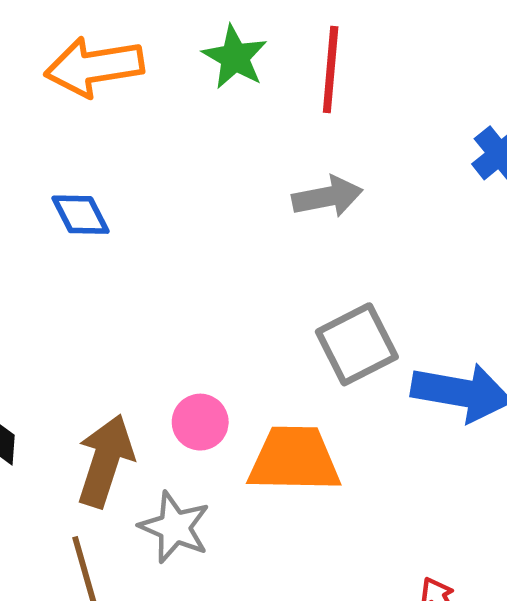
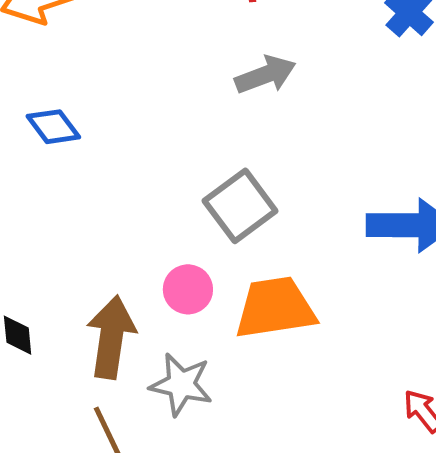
gray square: (357, 344) -> (240, 206), moved

